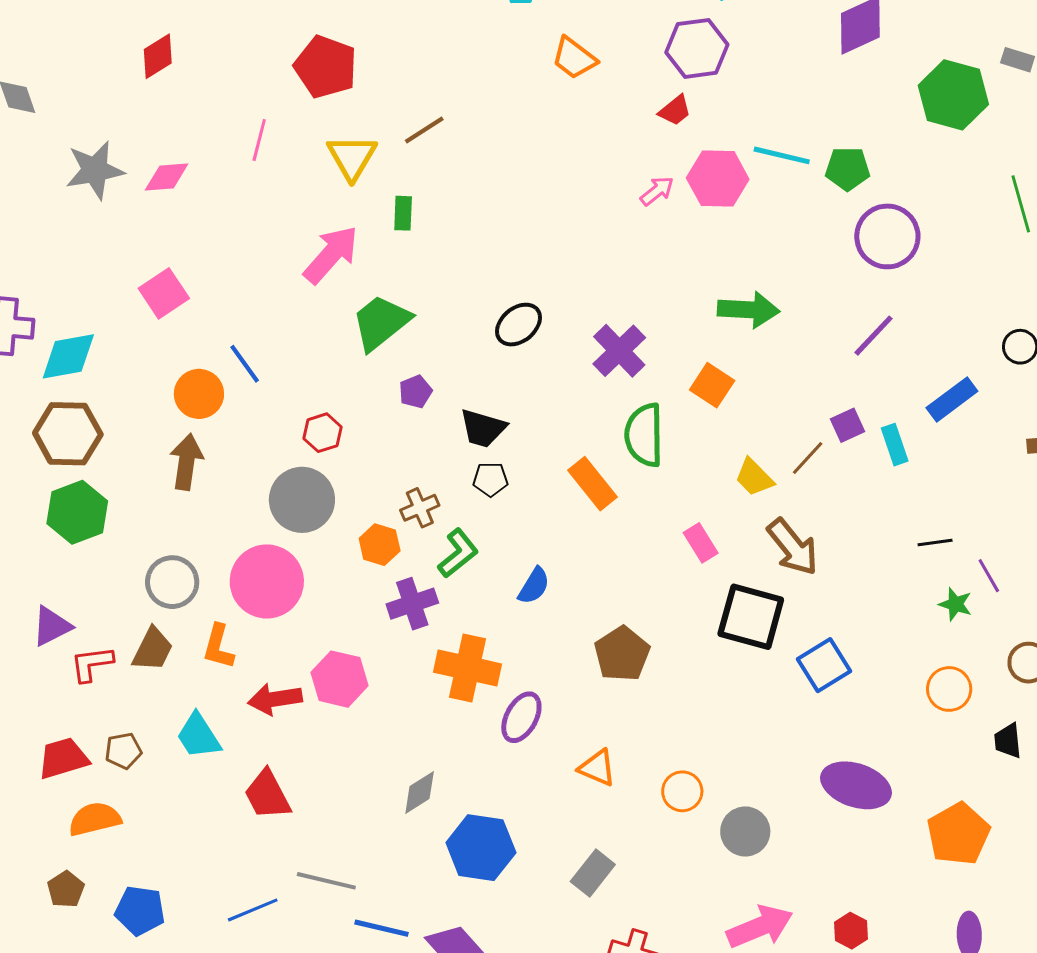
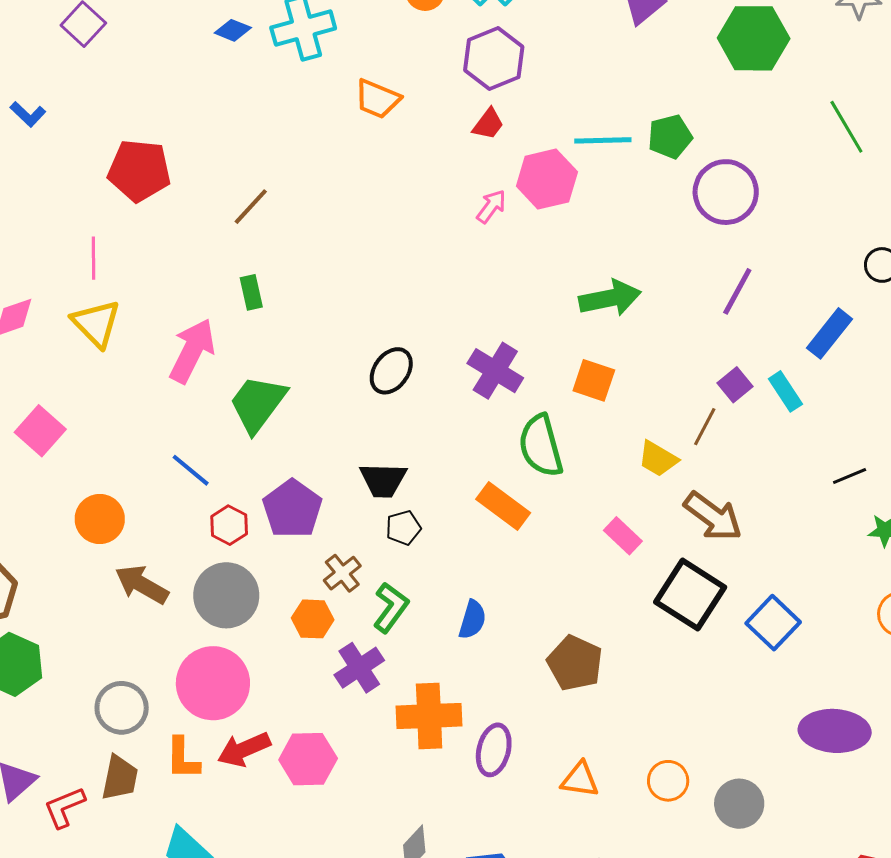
yellow triangle: (352, 157) -> (96, 323), moved
blue line: (245, 364) -> (191, 470), moved
purple pentagon: (416, 392) -> (292, 509), moved, size x1.8
brown arrow: (186, 462) -> (142, 585), moved, turned -54
black square: (751, 617) -> (690, 595), turned 32
red arrow: (275, 699) -> (244, 749), moved

